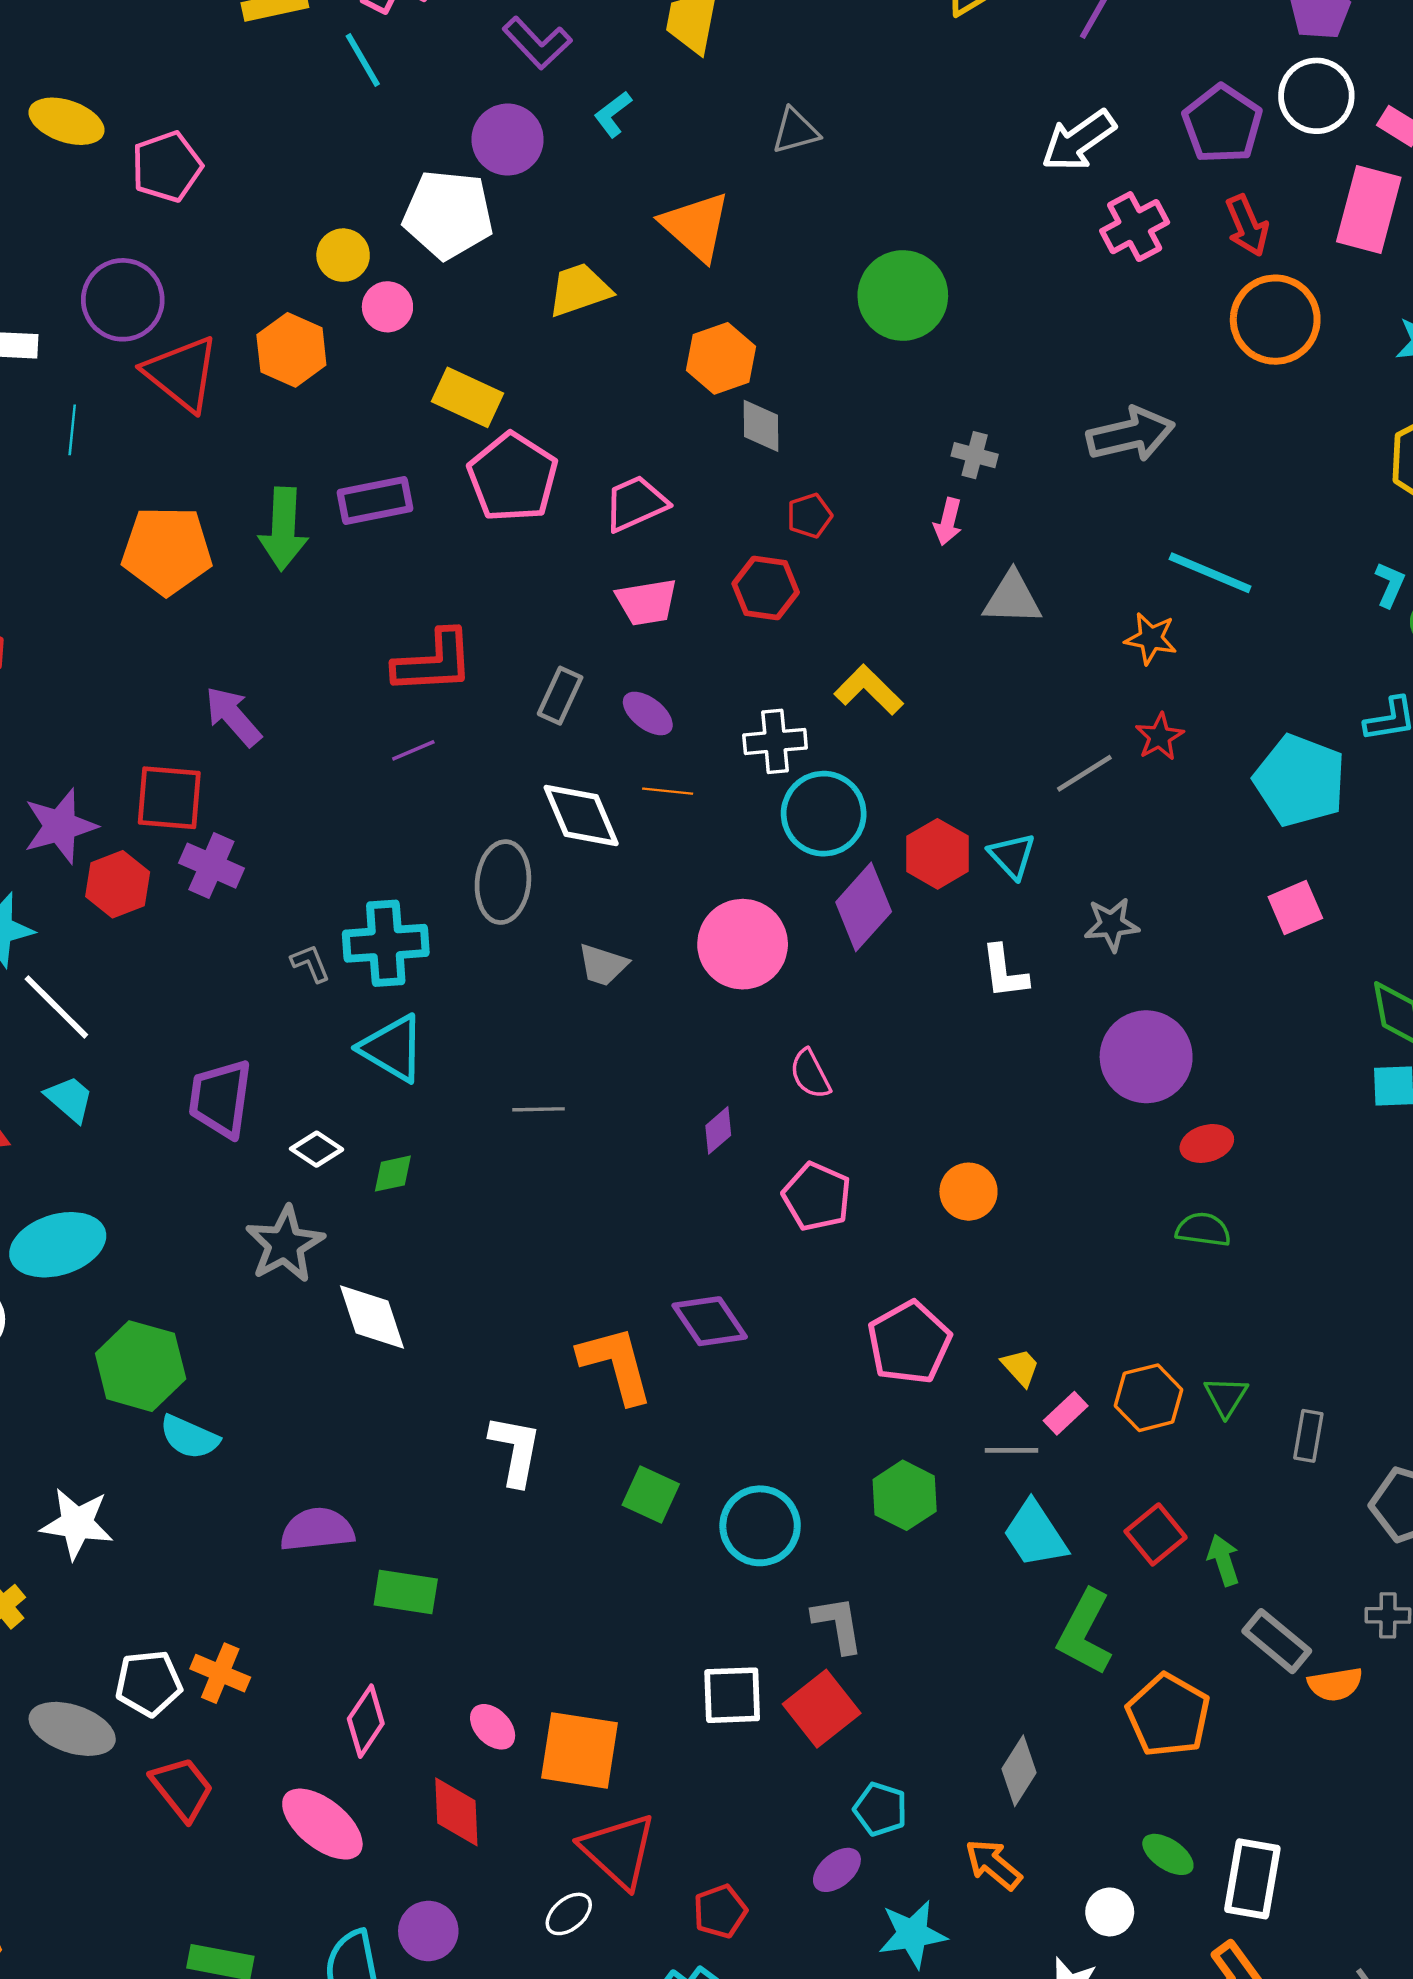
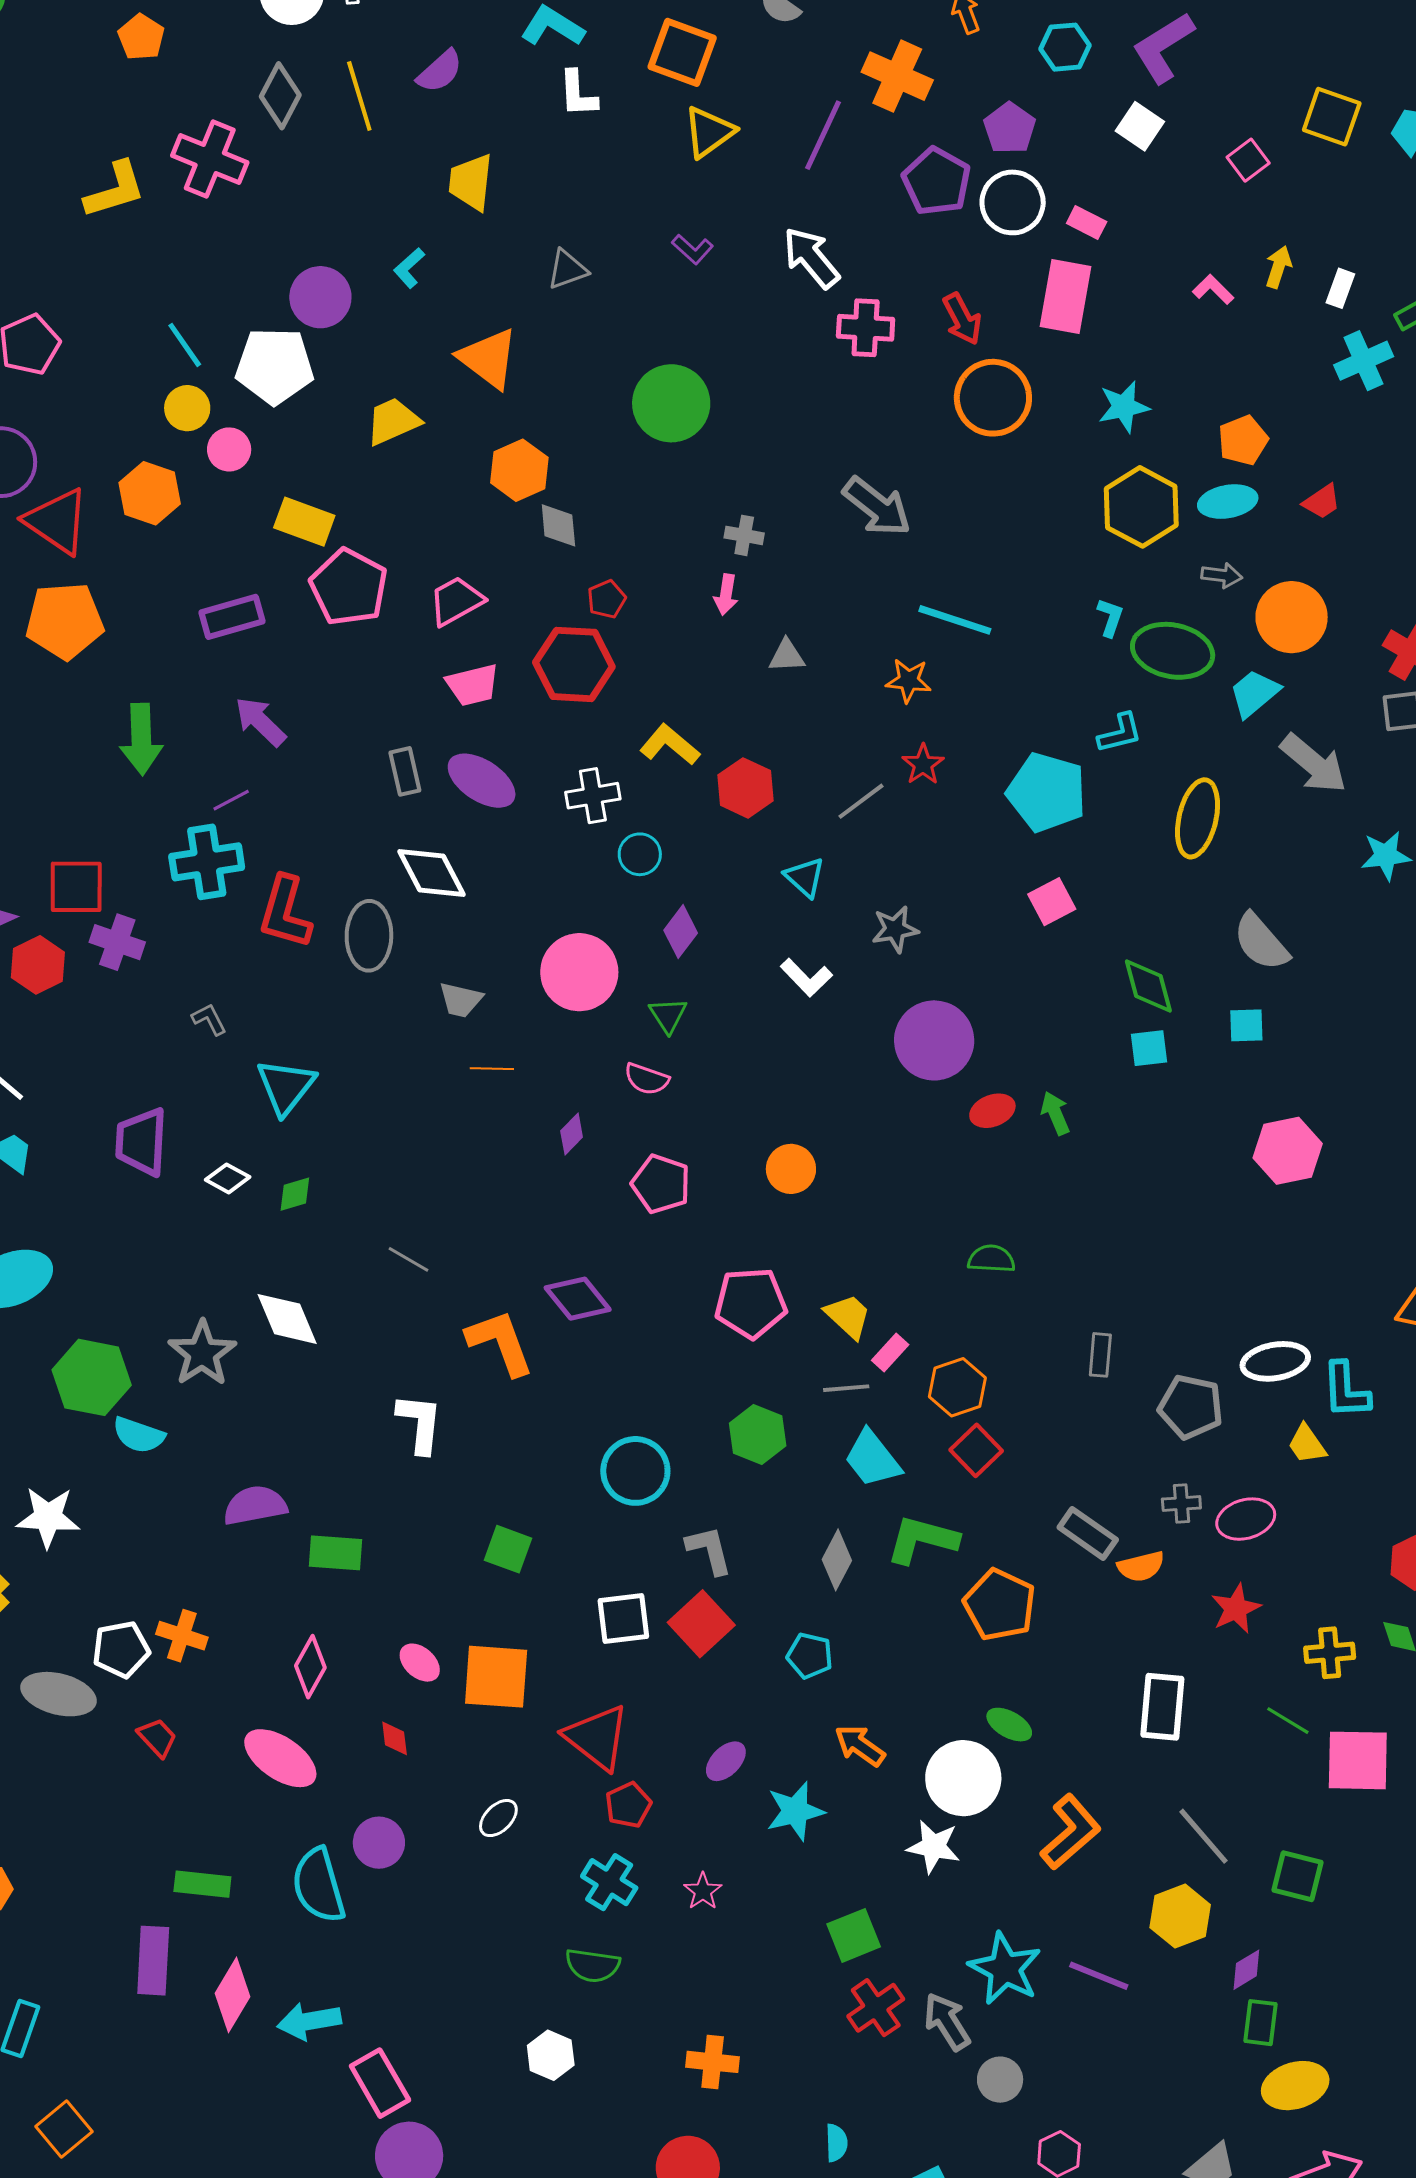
purple L-shape: (537, 43) -> (693, 249), moved, size x0.7
cyan line: (363, 60) -> (185, 345), moved
purple pentagon: (1222, 124) -> (937, 181), moved
white arrow: (1079, 141) -> (811, 258), turned 90
pink cross: (1135, 227) -> (866, 328), turned 36
gray arrow: (1131, 434) -> (877, 507), turned 56
green arrow: (283, 529) -> (141, 739), moved
orange pentagon: (167, 550) -> (65, 621), moved
red hexagon: (766, 588) -> (574, 664), size x1.4
gray triangle: (1012, 598) -> (787, 656), size x0.7
red L-shape: (434, 662) -> (285, 912), moved, turned 114
gray rectangle: (560, 696) -> (405, 771), turned -33
purple ellipse: (648, 713) -> (482, 781), size x1.5
purple arrow: (233, 716) -> (260, 722), moved
purple line: (413, 750) -> (231, 800), moved
orange line: (668, 791) -> (492, 1069), moved
cyan circle: (824, 814) -> (640, 854), size x0.6
red hexagon: (938, 854) -> (746, 788), moved
purple diamond: (864, 907) -> (681, 932), size x0.7
cyan cross: (386, 943) -> (207, 862), moved
white L-shape: (1004, 972) -> (806, 977), turned -32
cyan triangle: (392, 1048) -> (286, 1086), turned 42
pink semicircle: (810, 1074) -> (647, 1079), turned -39
gray line: (539, 1109) -> (409, 1259), moved, turned 36
green semicircle: (1203, 1230) -> (991, 1259), moved
gray star: (285, 1244) -> (202, 1353), moved
pink pentagon: (909, 1343) -> (751, 1303), turned 30
yellow trapezoid: (1020, 1367) -> (848, 1316), size x1.4
green triangle: (1226, 1397) -> (668, 1015), moved
orange hexagon: (1149, 1398) -> (957, 1387), moved
green square: (651, 1494) -> (508, 1549), moved
green arrow: (1223, 1560) -> (1055, 1113), moved
green L-shape: (1085, 1632) -> (922, 1540), turned 82
gray diamond: (1019, 1771) -> (837, 1560), moved
red trapezoid: (182, 1788) -> (157, 1737), size x0.7
cyan pentagon: (880, 1809) -> (810, 1656), moved
red diamond: (456, 1812) -> (395, 1738), size x0.6
red triangle: (618, 1851) -> (597, 1737), moved
white rectangle: (1252, 1879) -> (1162, 1707), moved
white circle: (1110, 1912) -> (963, 1778), size x1.8

